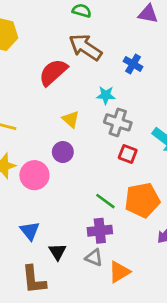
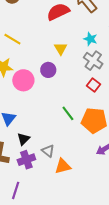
purple cross: (100, 231) -> (26, 160), moved, turned -30

